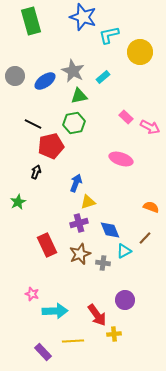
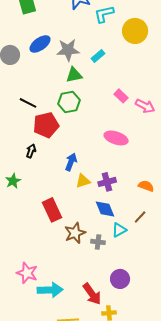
gray star: (73, 71) -> (68, 50), turned -30
blue ellipse: (45, 81) -> (40, 44), moved
purple cross: (79, 223) -> (107, 182), moved
red rectangle: (47, 245) -> (52, 210), moved
pink star: (32, 294) -> (27, 273), size x1.5

